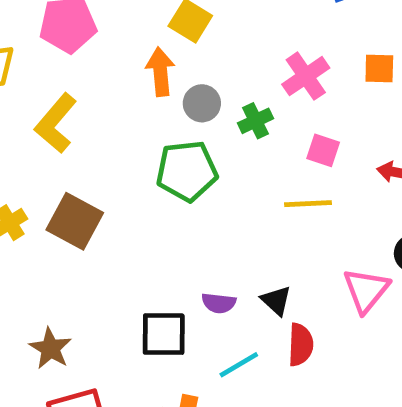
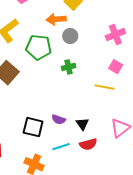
orange arrow: (160, 72) -> (56, 19), turned -102
green cross: (255, 121) -> (69, 67), moved
green pentagon: (187, 171) -> (39, 47), moved
red semicircle: (301, 345) -> (88, 144), turned 60

